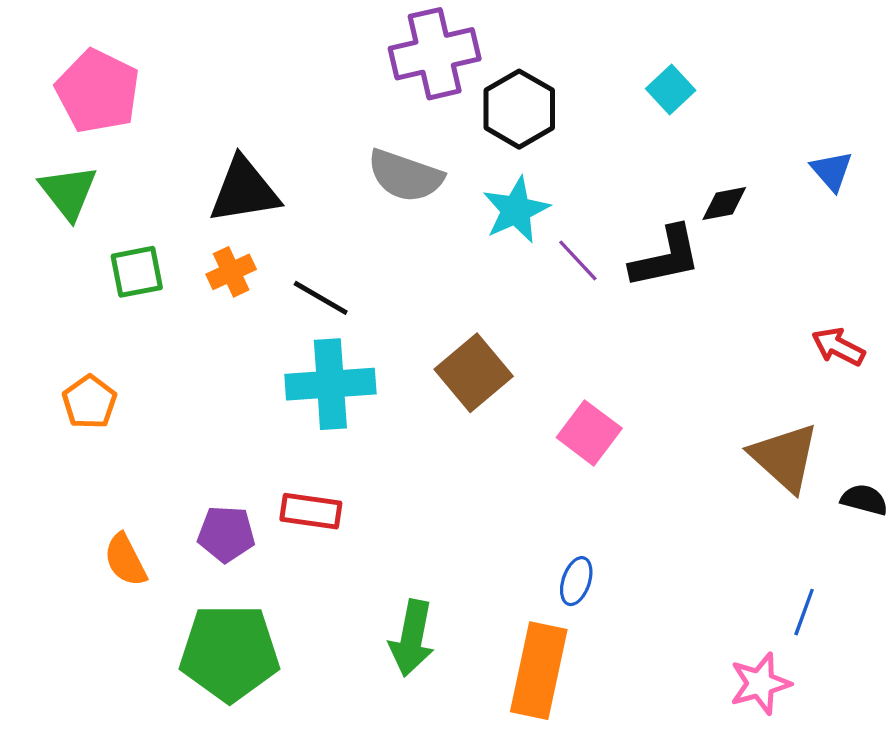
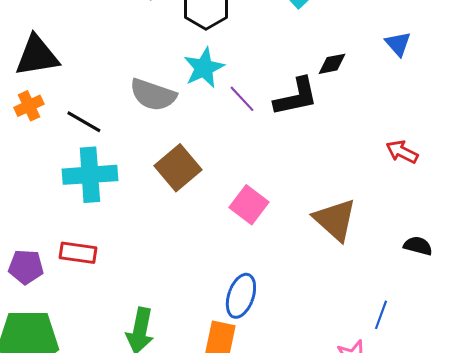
gray semicircle: (405, 176) -> (153, 95), moved
brown triangle: (785, 457) -> (335, 220), moved
blue ellipse: (576, 581) -> (241, 296), size x1.5

